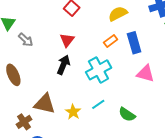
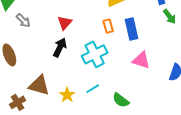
orange rectangle: (111, 41) -> (108, 26), turned -72

